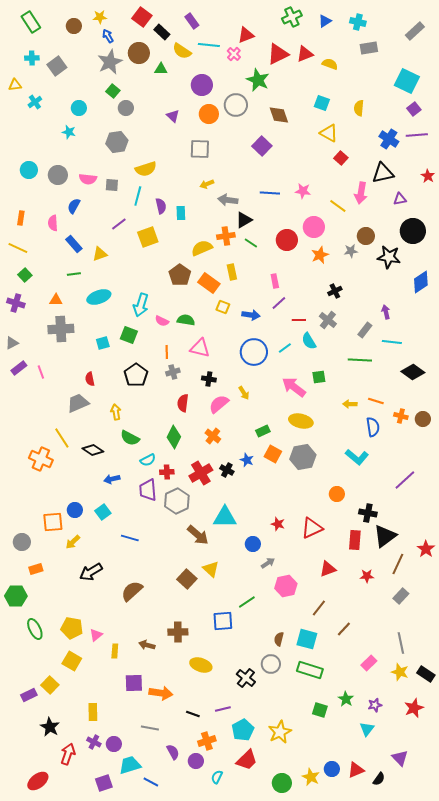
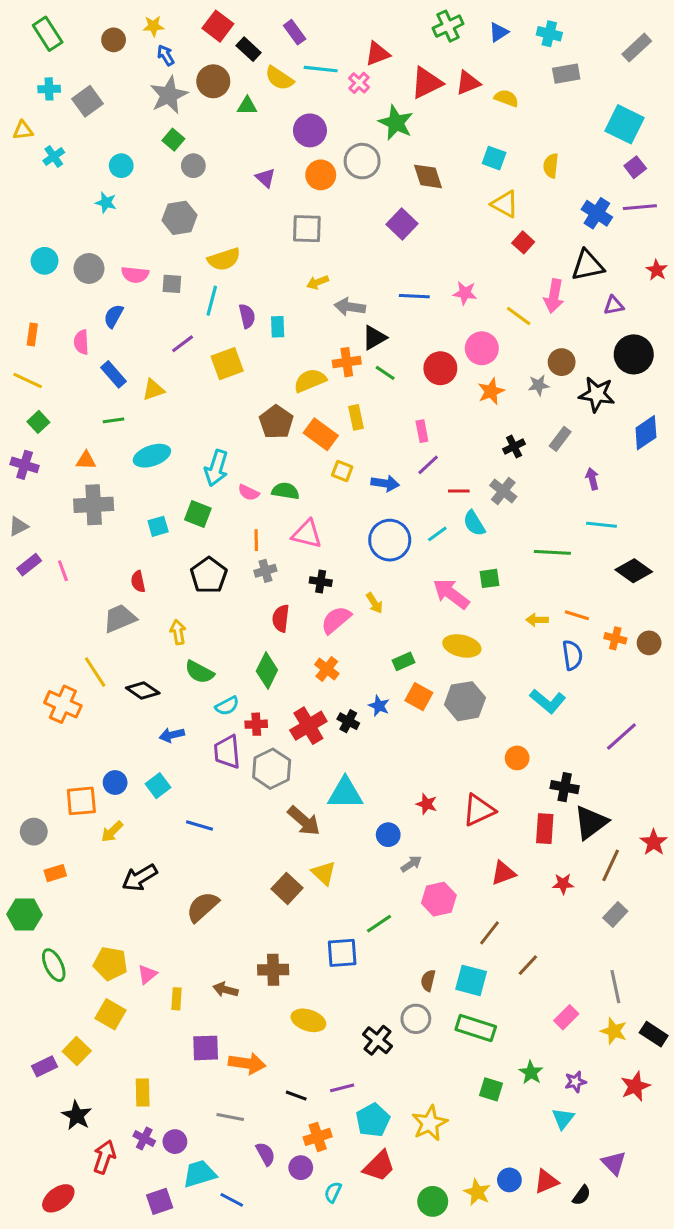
gray rectangle: (365, 330) -> (560, 439), moved

